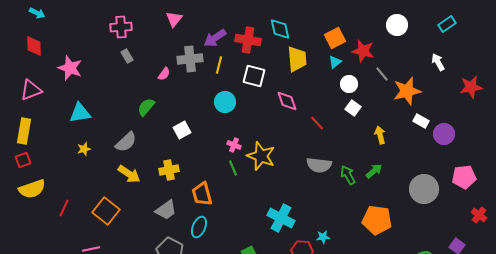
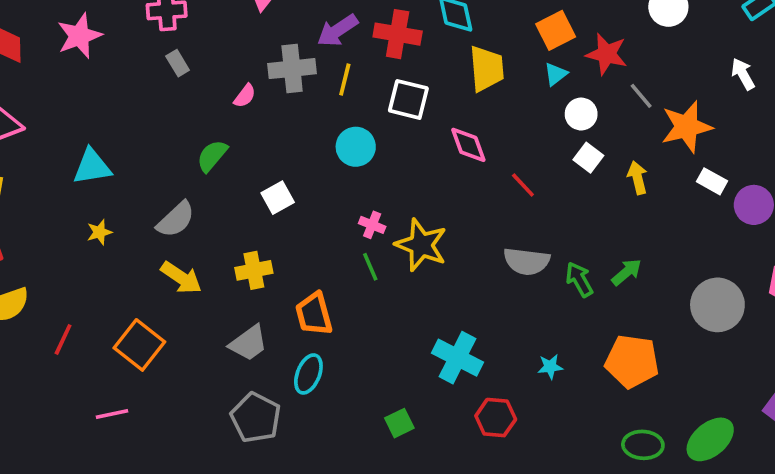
pink star: (70, 68) -> (79, 36), moved, turned 30
yellow arrow: (380, 135) -> (637, 178), moved
cyan star: (323, 237) -> (550, 367), moved

